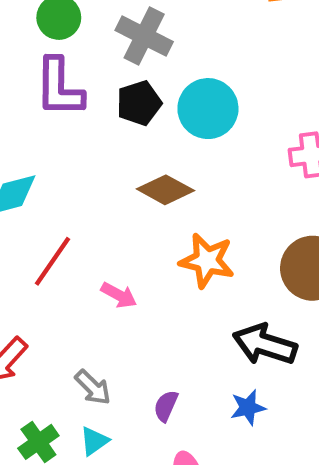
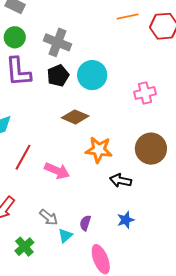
pink arrow: (119, 295) -> (57, 171), size x1.4
black arrow: (265, 344) -> (121, 180), moved, size x0.7
cyan triangle: (94, 441) -> (65, 236), moved

